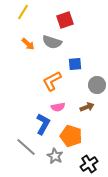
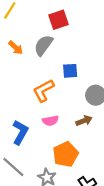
gray semicircle: (52, 42) -> (43, 45), turned 108
blue L-shape: (43, 124) -> (20, 132), moved
orange pentagon: (71, 136) -> (65, 154), turned 30

